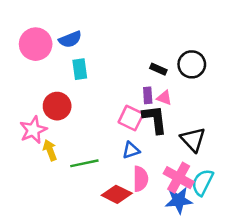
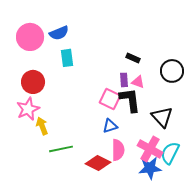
black circle: (192, 64) -> (172, 71), moved
red circle: (57, 106) -> (33, 82), moved
green line: (84, 163) -> (61, 149), moved

